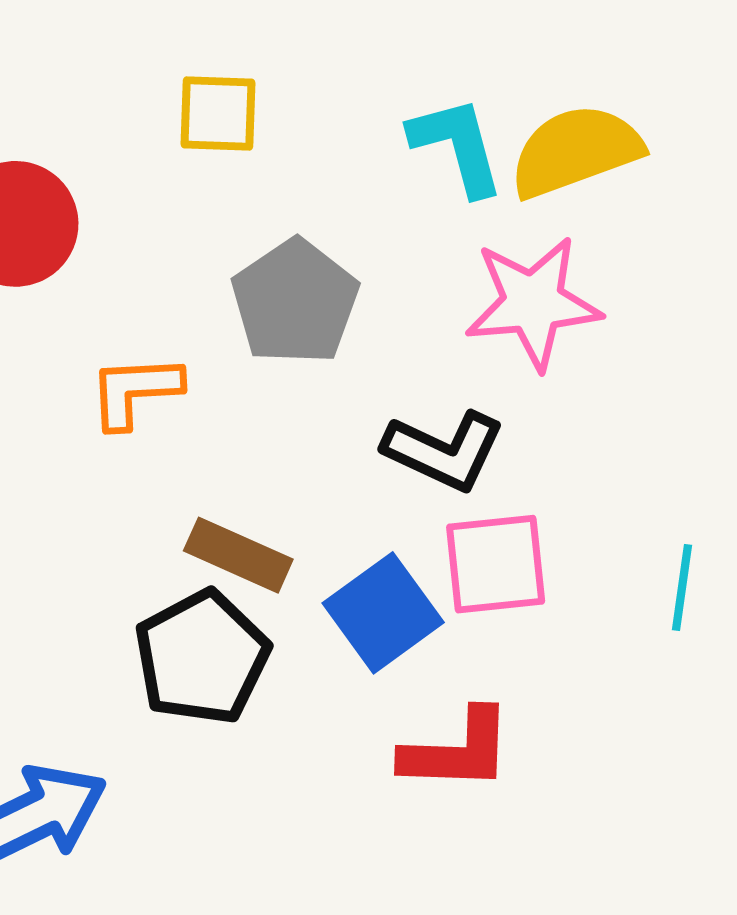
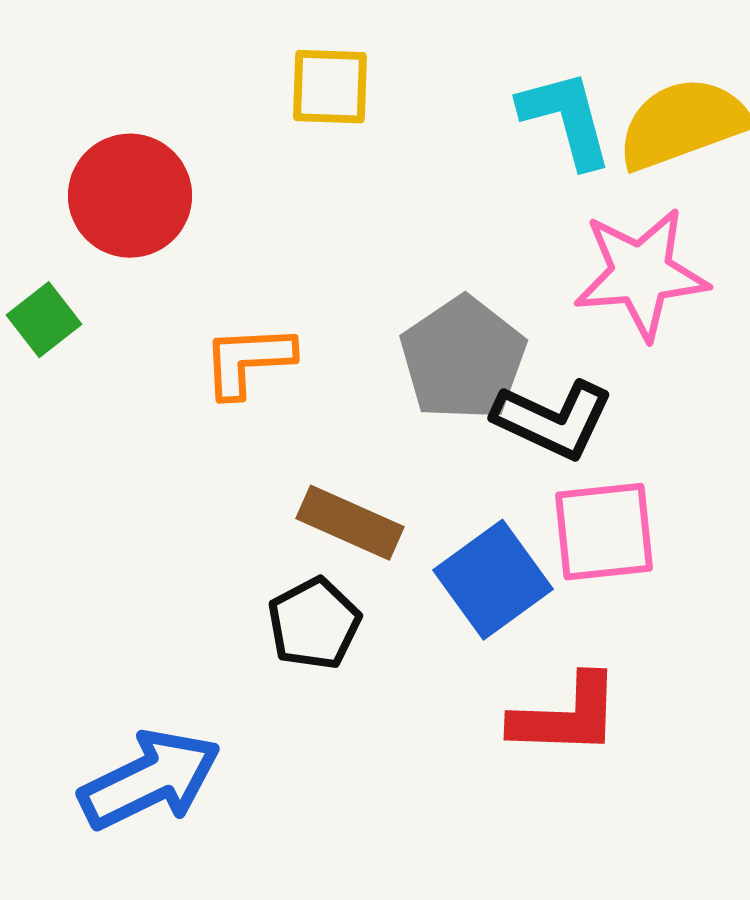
gray pentagon: (295, 302) -> (463, 359), moved
black pentagon: (202, 657) -> (314, 624), size x0.7

